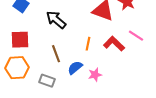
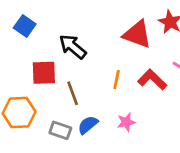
red square: (20, 40) -> (44, 73), moved
blue semicircle: (75, 68) -> (88, 125), moved

